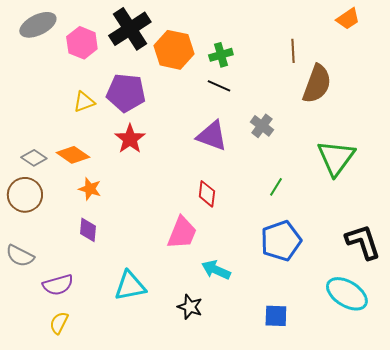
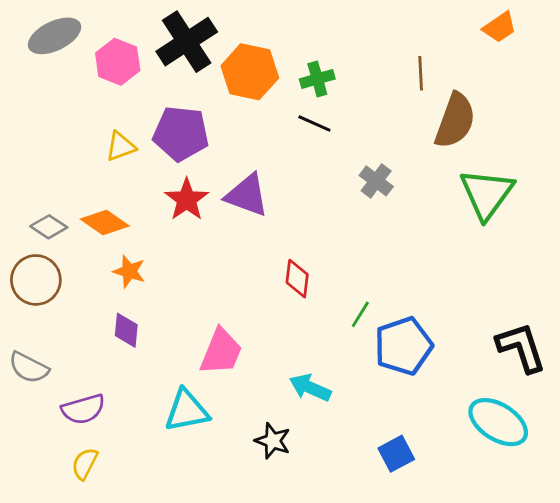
purple triangle: (212, 136) -> (247, 195), moved
green triangle: (336, 158) -> (487, 194), moved
green line: (276, 187) -> (360, 314), moved
pink trapezoid: (182, 233) -> (221, 352), moved
blue square: (276, 316) -> (396, 454), turned -30

